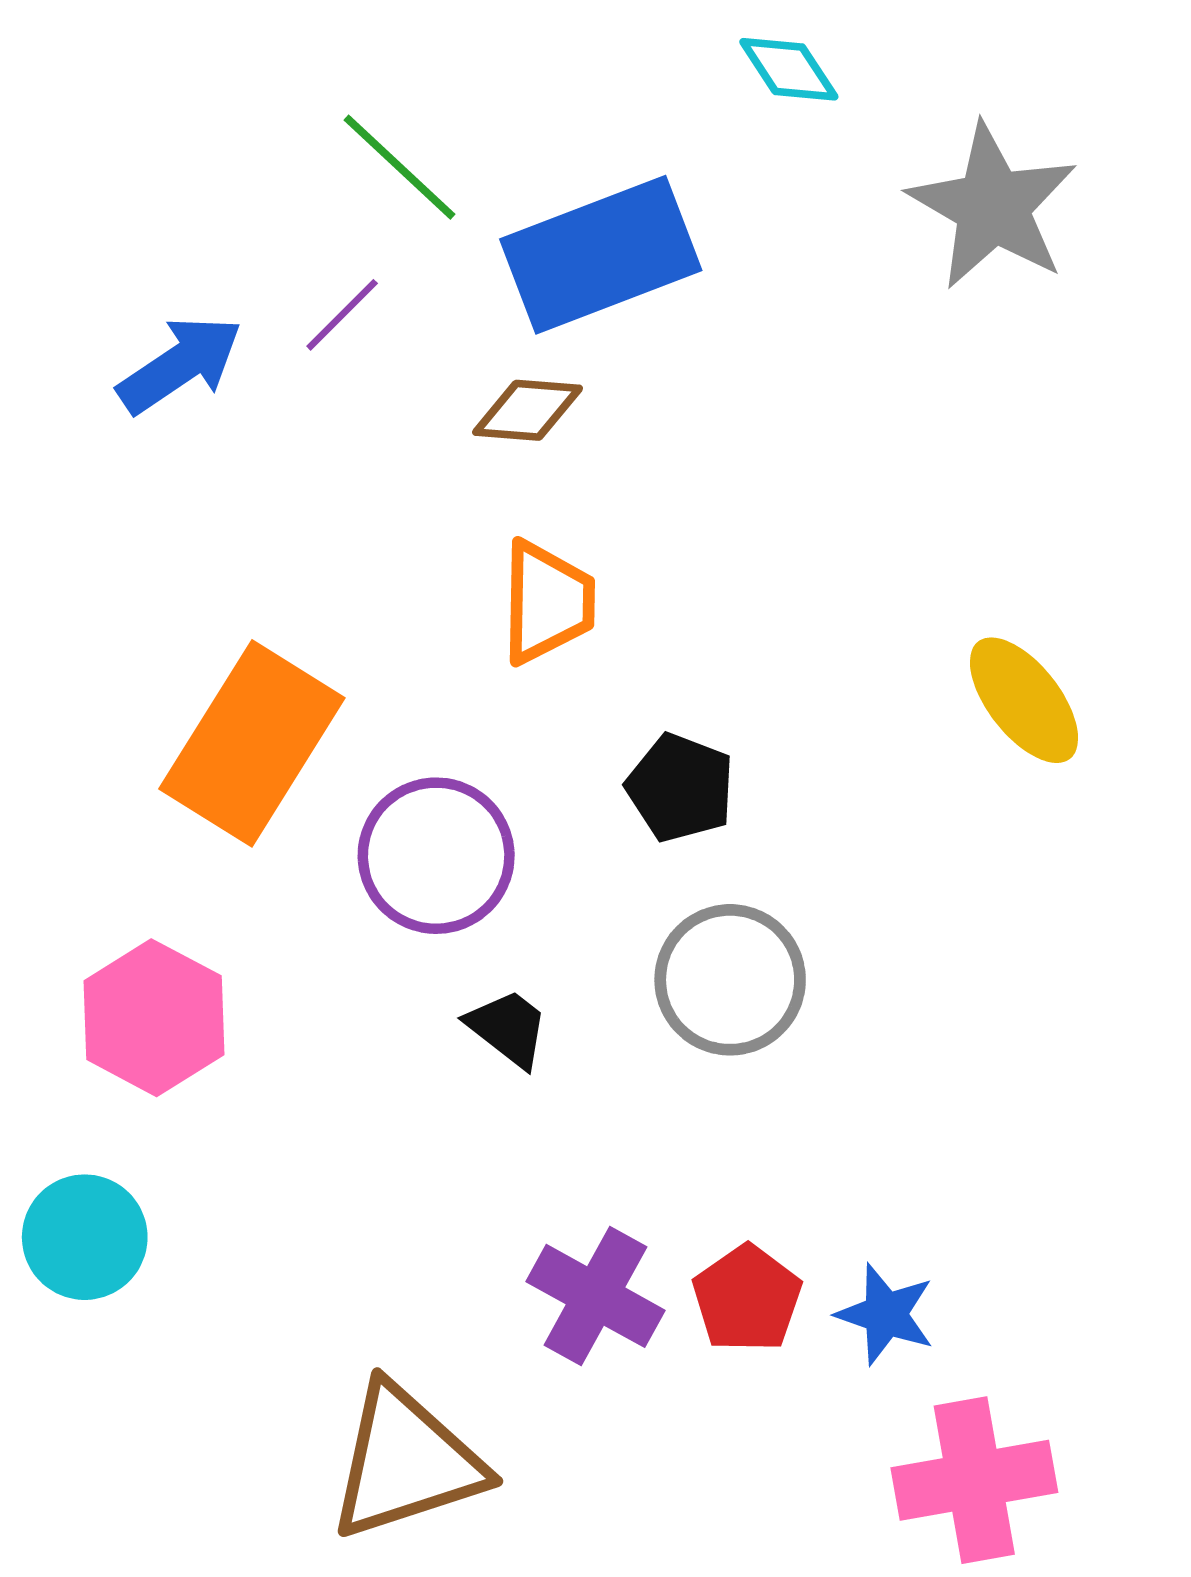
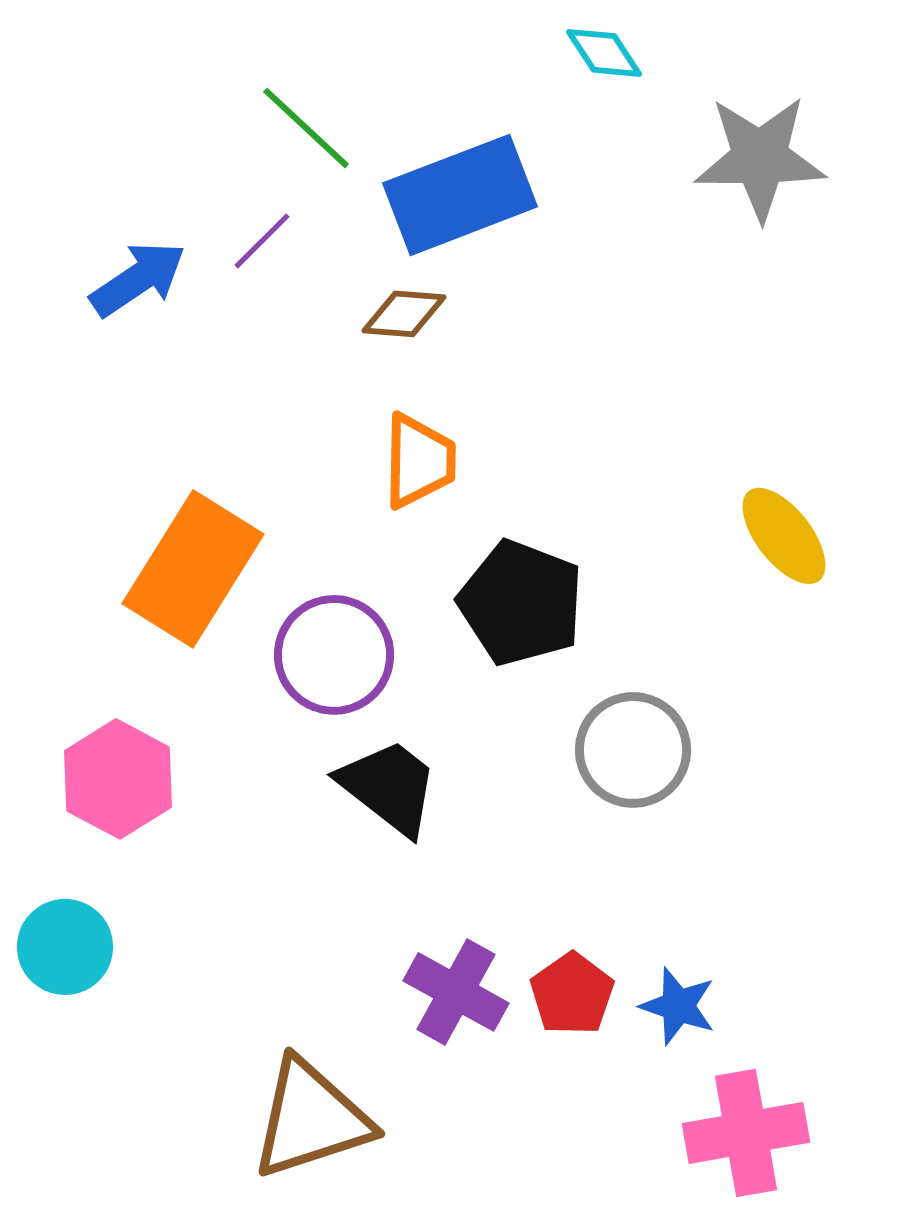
gray star: (993, 206) -> (760, 158), turned -30
black pentagon: (680, 788) -> (521, 603), size x1.5
gray circle: (730, 980) -> (633, 750), moved
black trapezoid: (508, 1028) -> (389, 787), size x1.6

